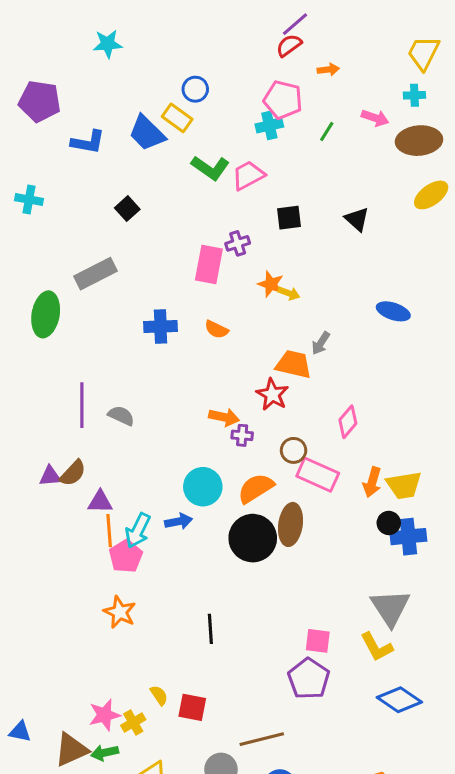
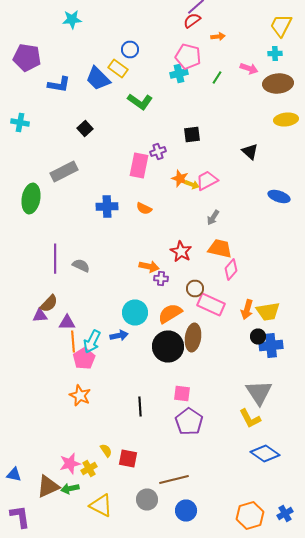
pink trapezoid: (248, 175) -> (207, 180), moved
yellow ellipse: (431, 195) -> (286, 120), turned 30
black triangle: (357, 219) -> (250, 152), moved
blue ellipse: (393, 311) -> (279, 196), moved
orange trapezoid: (294, 364) -> (220, 248), moved
purple triangle: (50, 476) -> (40, 316), moved
pink square: (318, 641) -> (182, 394), moved
purple pentagon: (309, 679) -> (189, 422), moved

